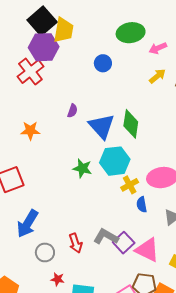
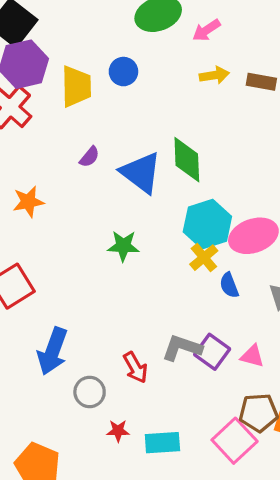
yellow trapezoid: (64, 30) -> (76, 86), moved
yellow arrow: (157, 76) -> (214, 75), turned 42
purple semicircle: (72, 111) -> (89, 157), turned 32
cyan hexagon: (115, 161) -> (207, 224), moved
pink triangle: (147, 250) -> (252, 356), size x0.6

